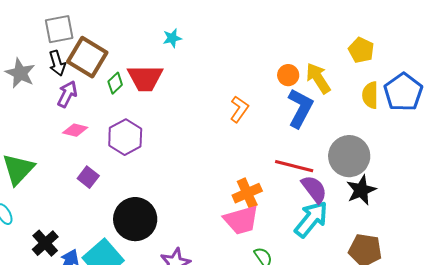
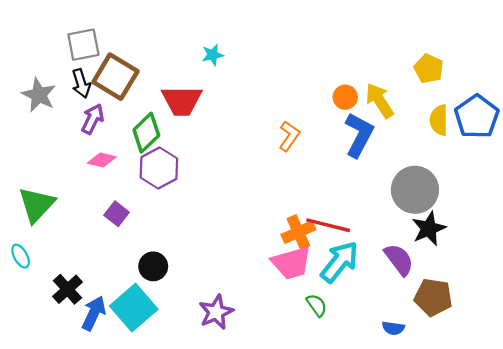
green diamond: (115, 83) -> (146, 133), moved, size x1.6
red line: (294, 166) -> (328, 225), moved
purple semicircle: (314, 189) -> (399, 260), moved
black circle: (135, 219) -> (153, 266), moved, size x0.6
cyan arrow: (311, 219) -> (340, 262), moved

